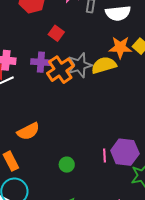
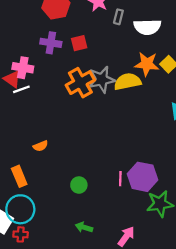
red square: (56, 33) -> (79, 43), turned 35
purple cross: (41, 62) -> (51, 43), moved
orange semicircle: (28, 131) -> (41, 146), size x0.6

